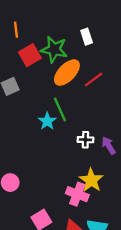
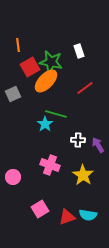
orange ellipse: (67, 73) -> (46, 81), moved
green line: (60, 110) -> (56, 114), turned -50
pink cross: (77, 194) -> (50, 165), moved

